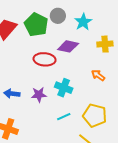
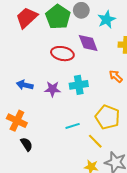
purple diamond: (68, 46) -> (88, 43), turned 50
cyan cross: (64, 88) -> (79, 85), turned -36
cyan line: (64, 117) -> (73, 126), moved

